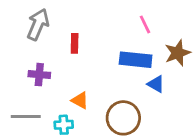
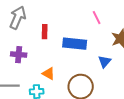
blue rectangle: (136, 60) -> (75, 44), moved
blue triangle: (156, 84) -> (105, 62), turned 40

